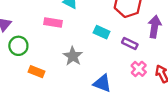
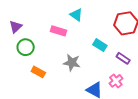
gray star: (73, 56) -> (72, 63), turned -30
pink cross: (139, 69) -> (116, 81), moved

